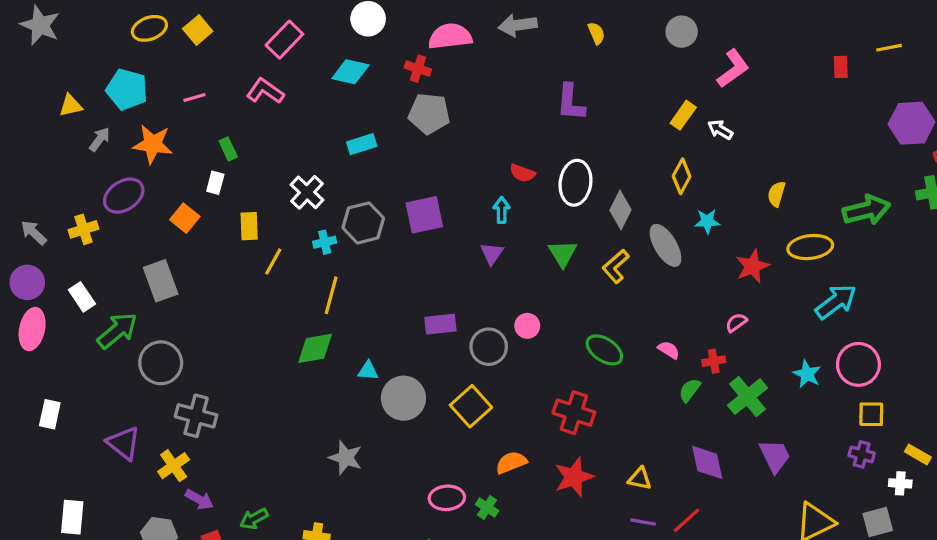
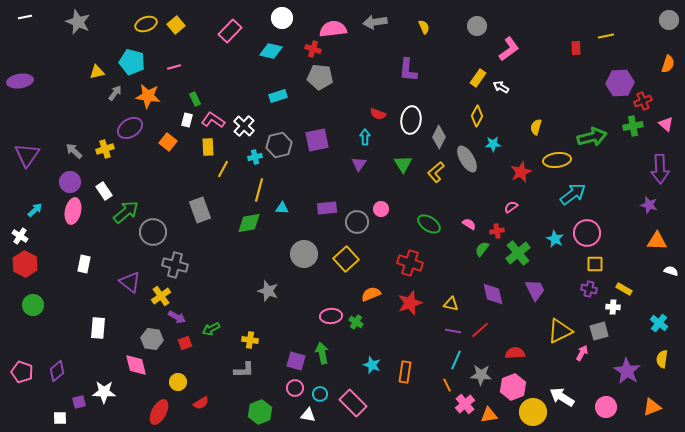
pink L-shape: (265, 91) -> (213, 120), moved
gray rectangle: (161, 281) -> (200, 210), moved
cyan triangle: (368, 371) -> (282, 208), moved

